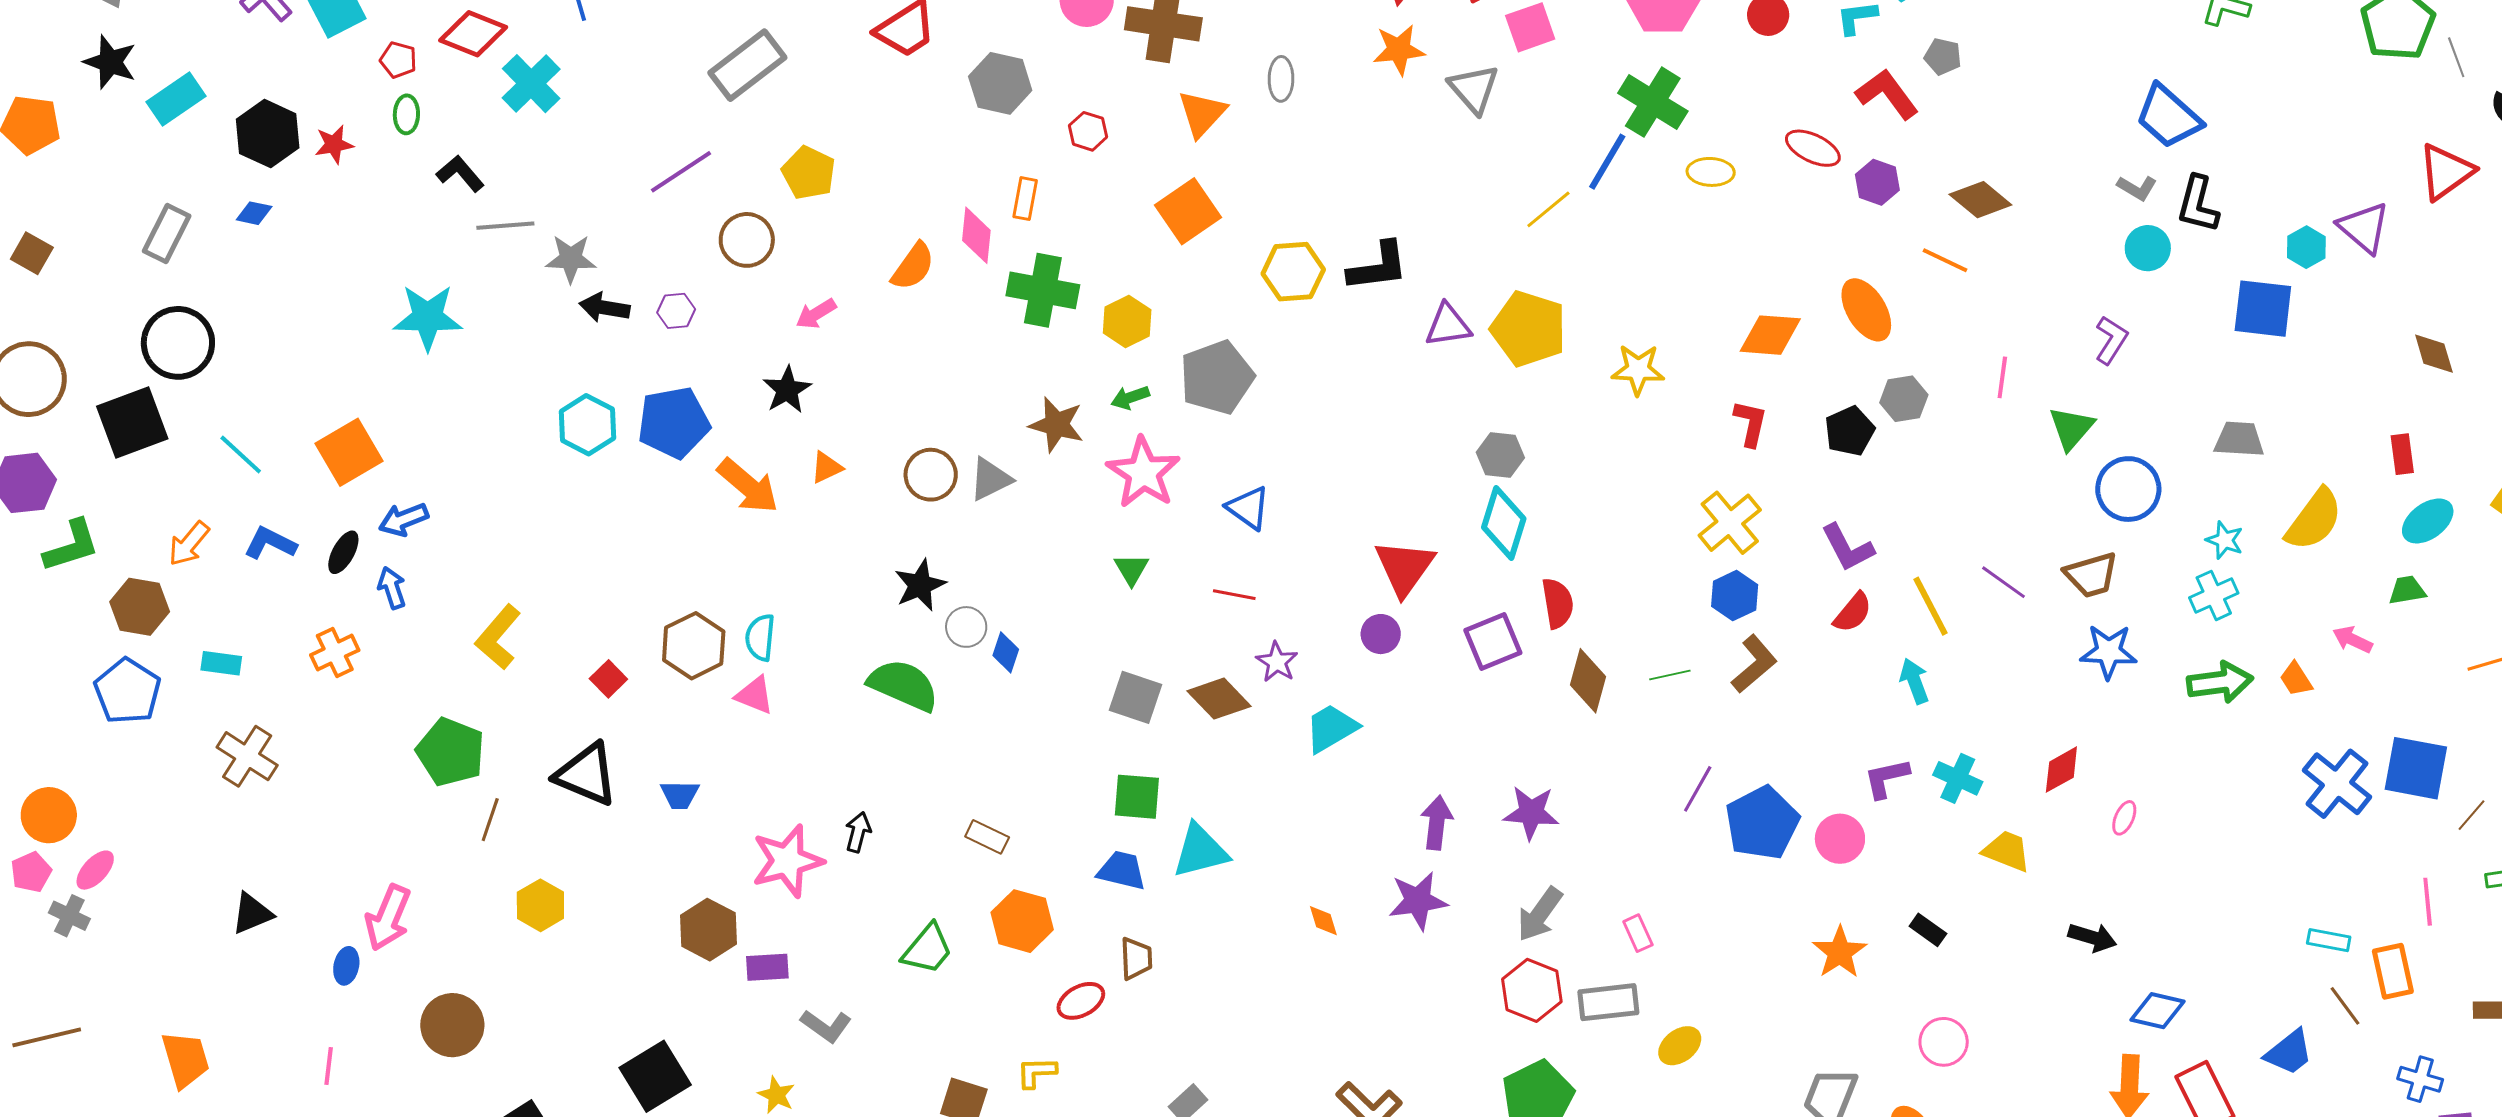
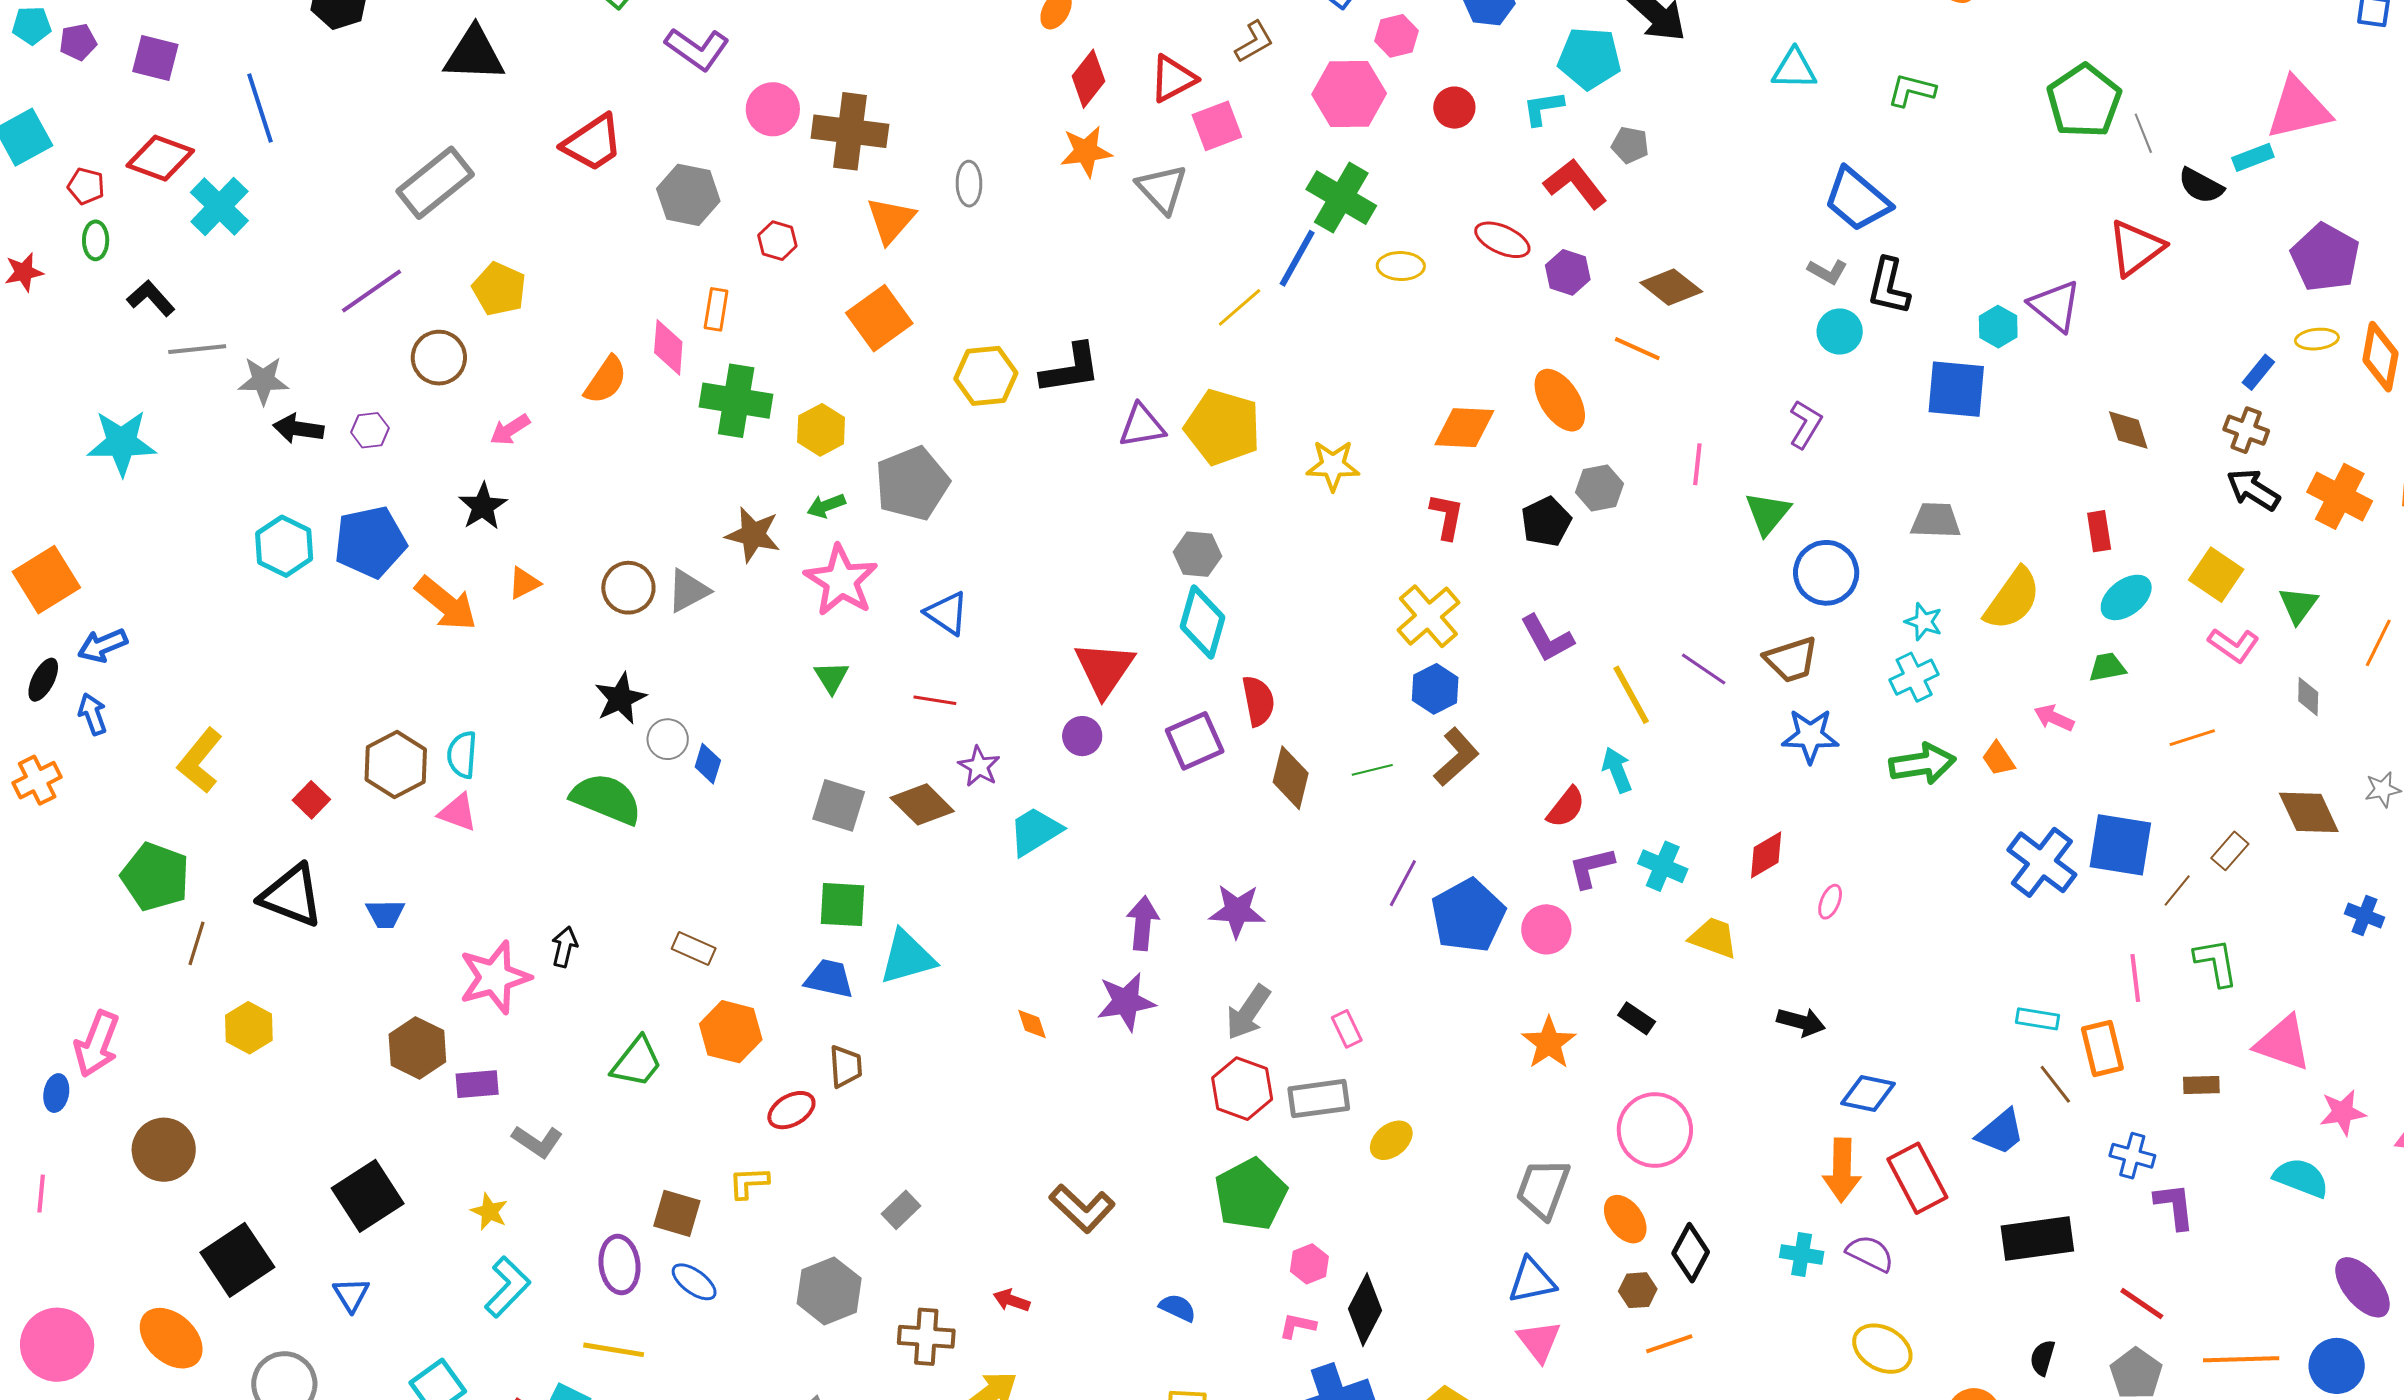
red semicircle: (1853, 613) -> (1566, 807), moved
pink circle: (1944, 1042) -> (1655, 1130), size x1.5

